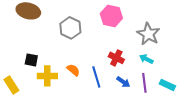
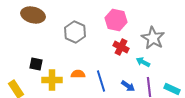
red cross: (116, 58) -> (121, 47), moved
cyan arrow: (146, 59) -> (143, 62), moved
orange semicircle: (73, 70) -> (78, 74), turned -40

